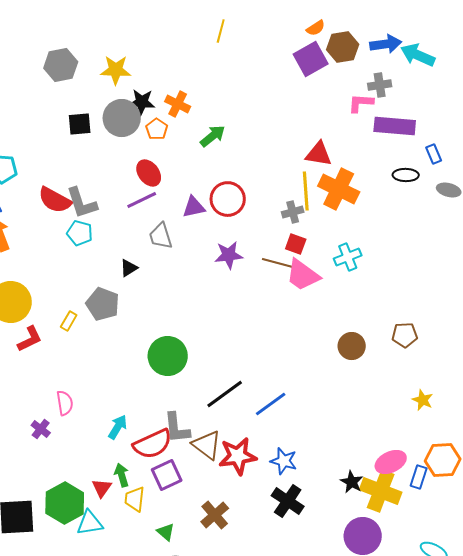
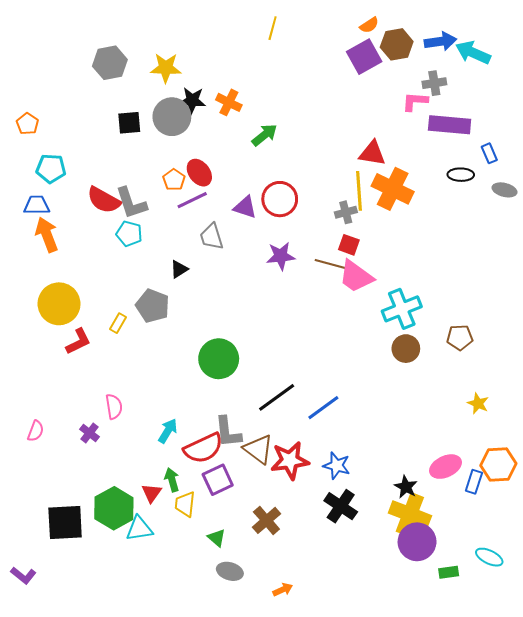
orange pentagon: (157, 129) -> (174, 180), moved
purple triangle: (194, 207) -> (245, 207), turned 30
cyan cross: (348, 257) -> (402, 309), moved, size x1.4
yellow cross: (381, 491) -> (410, 514), moved

